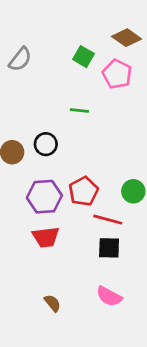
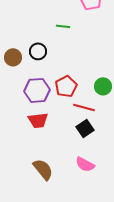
black square: (109, 248) -> (85, 128), turned -36
brown semicircle: (52, 303) -> (43, 169), size x1.6

